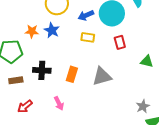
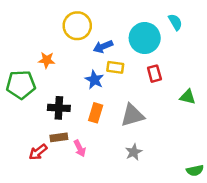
blue arrow: (86, 15) -> (103, 47), moved
blue star: (52, 30) -> (94, 80), moved
brown rectangle: (16, 80) -> (59, 137), moved
gray star: (143, 106) -> (134, 152), moved

